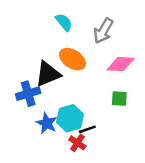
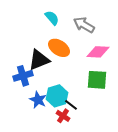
gray arrow: (103, 31) -> (84, 25), turned 90
green square: (119, 99) -> (97, 80), size x1.5
black line: (87, 129) -> (71, 105), turned 56

